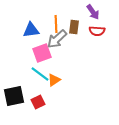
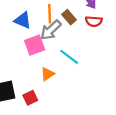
brown rectangle: (74, 27) -> (69, 17), turned -48
blue triangle: (31, 30) -> (23, 20), turned 30
cyan line: (40, 74) -> (69, 57), moved

